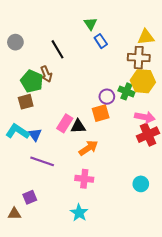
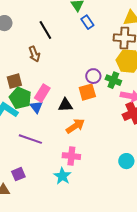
green pentagon: (32, 81) -> (20, 98), moved
green cross: (126, 91) -> (113, 80), moved
pink rectangle: (65, 123) -> (42, 93), moved
blue triangle: (35, 135) -> (36, 107), moved
cyan star: (79, 213) -> (62, 176), moved

